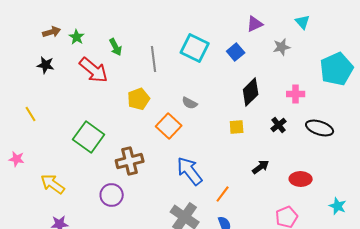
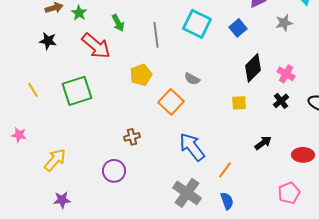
pink cross: (296, 94) -> (286, 74), moved, turned 30
green square: (89, 137) -> (77, 91), moved, turned 36
brown cross: (130, 161) -> (132, 137), size x0.6
yellow arrow: (53, 184) -> (55, 160), turned 95

